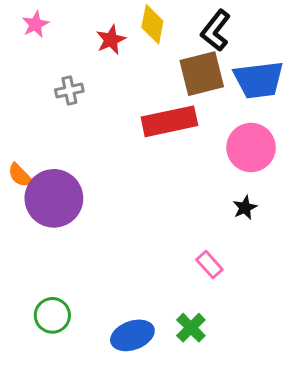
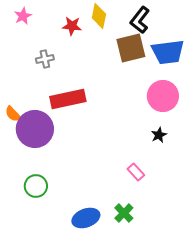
red star: (111, 40) -> (72, 26), turned 30
red rectangle: (169, 121) -> (68, 99), moved
green circle: (52, 315) -> (36, 186), moved

